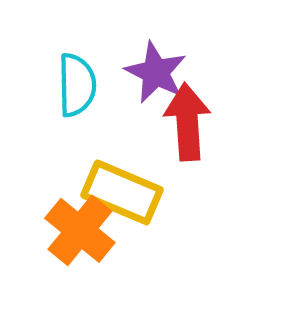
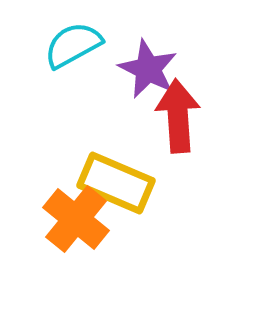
cyan semicircle: (77, 85) -> (73, 45), moved, turned -118

